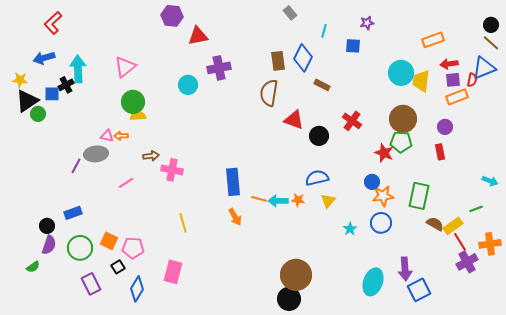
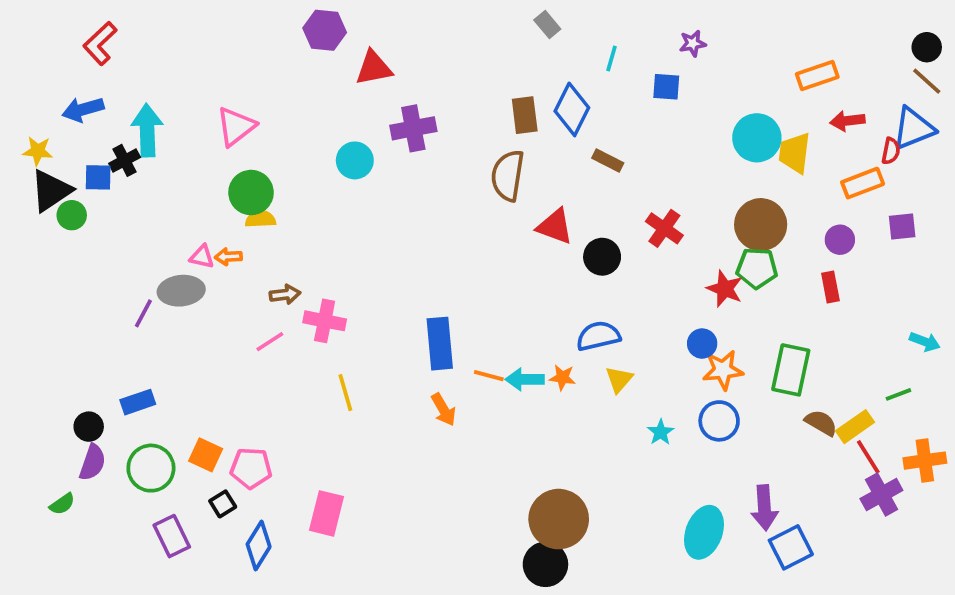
purple square: (453, 80) -> (902, 226), moved
pink line: (126, 183) -> (270, 342), moved
yellow line: (183, 223) -> (345, 393), moved

